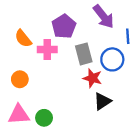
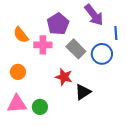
gray rectangle: (84, 54) -> (76, 49), turned -30
red star: (92, 78) -> (64, 77), moved
black triangle: (102, 101) -> (83, 92), moved

